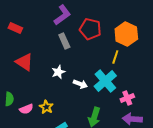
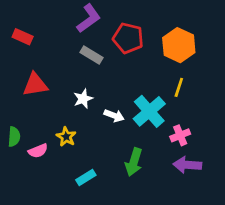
gray rectangle: (64, 41) -> (92, 55), turned -35
yellow line: (115, 57) -> (179, 87), moved
red triangle: (24, 62) -> (35, 85), turned -42
yellow star: (46, 107) -> (66, 137), moved

